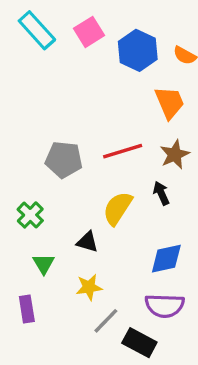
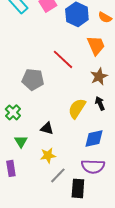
red line: (123, 151) -> (63, 59), moved, turned 60
black arrow: (161, 193) -> (100, 103), moved
yellow semicircle: (118, 208) -> (77, 108), moved
black rectangle: (139, 343) -> (78, 188), turned 66

